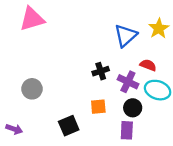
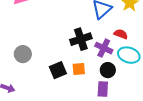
black cross: (101, 71) -> (81, 39), size x1.5
black square: (69, 126) -> (58, 70), moved

